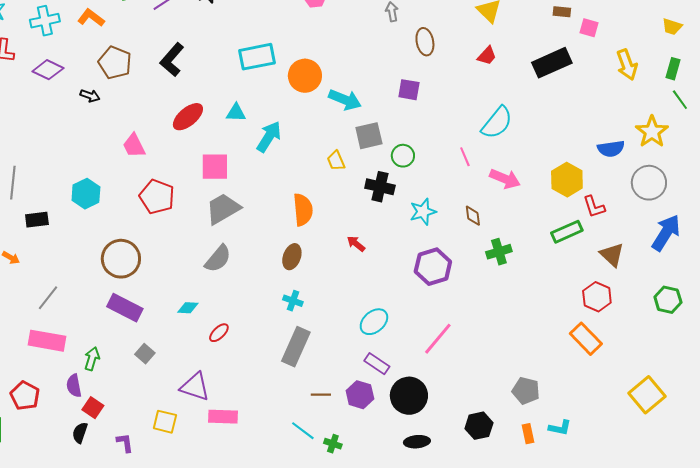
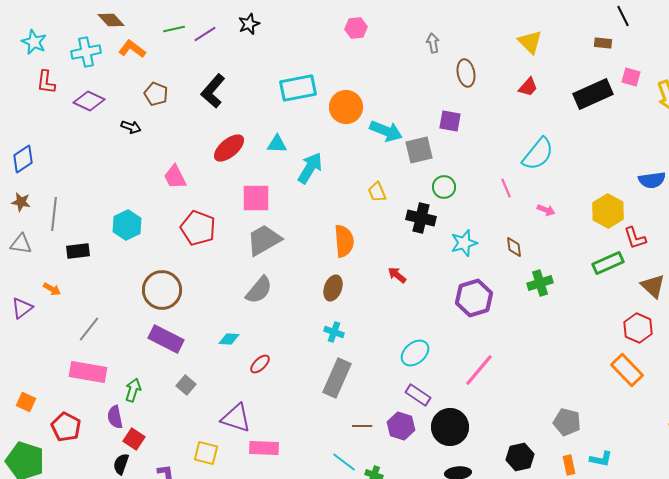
pink square: (589, 28) -> (631, 77), moved
brown pentagon: (115, 63) -> (156, 94), size x0.7
gray square: (369, 136) -> (419, 150), moved
pink arrow: (505, 179) -> (546, 210), size x0.6

